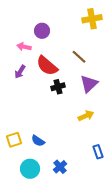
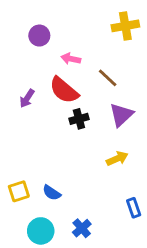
purple circle: (42, 31) -> (39, 36), moved
pink arrow: (24, 47) -> (71, 59), moved

